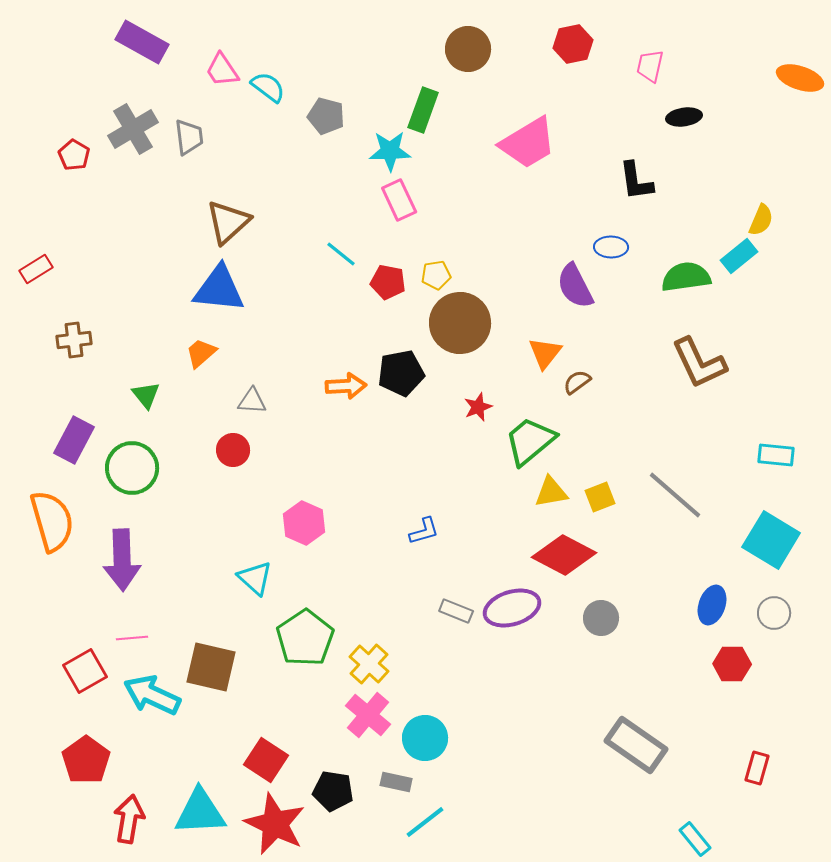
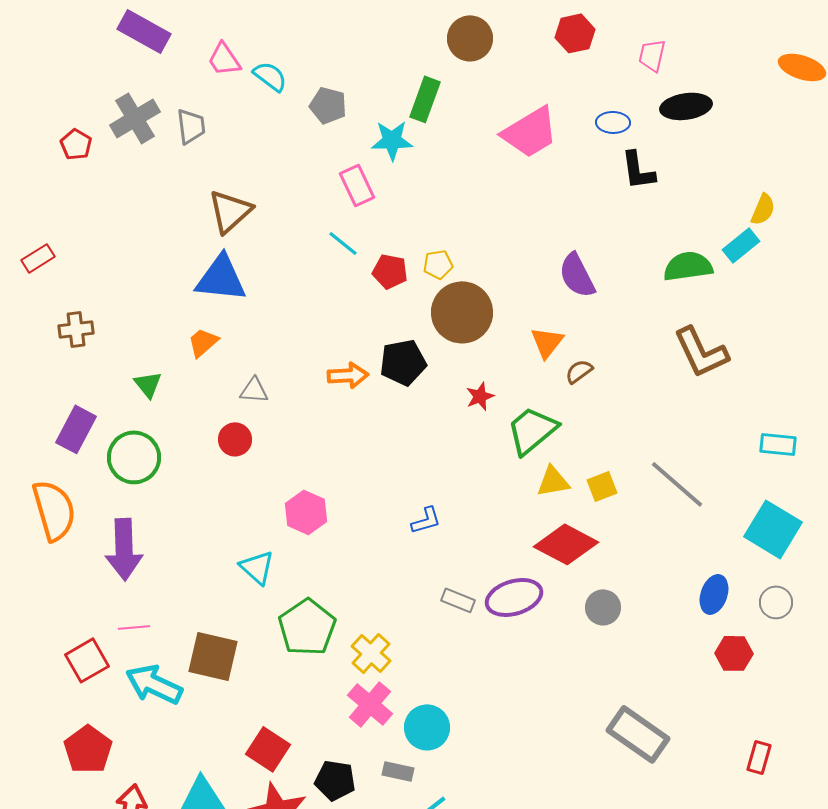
black ellipse: (684, 117) -> (686, 106), size x1.4
pink rectangle: (399, 200) -> (357, 185), moved
blue ellipse: (611, 247) -> (613, 122), moved

